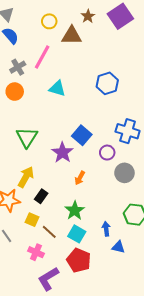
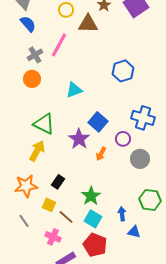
cyan triangle: (57, 88) -> (74, 90), moved, turned -36
green triangle: (27, 137) -> (44, 124), turned -35
yellow arrow: (26, 177) -> (37, 151), moved
orange arrow: (80, 178) -> (101, 154), moved

